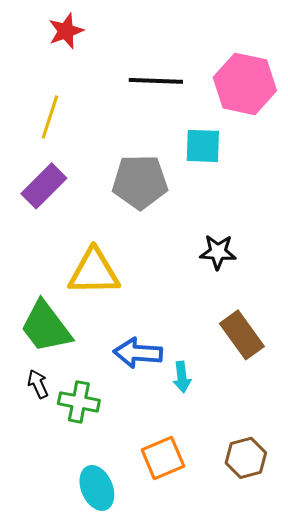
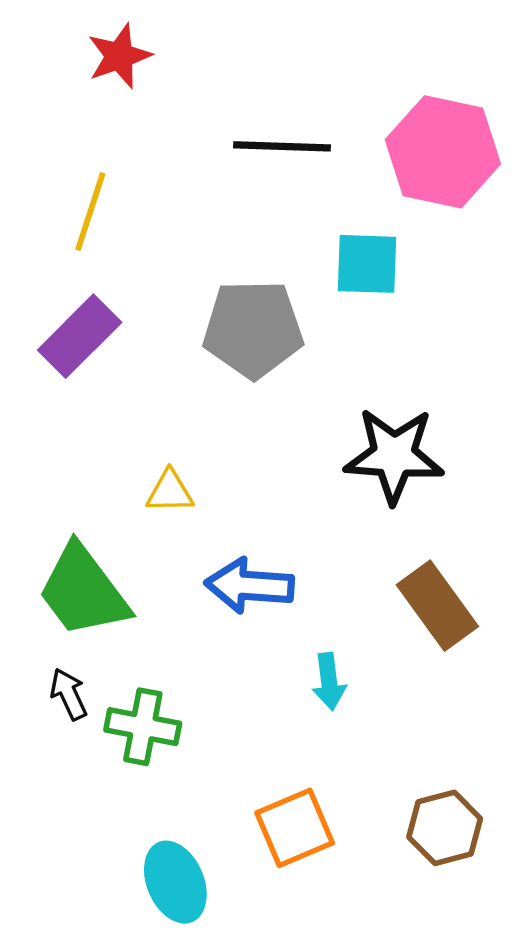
black star: (218, 252) -> (394, 456), size x1.5
yellow triangle: (94, 272) -> (170, 492), size x0.5
blue arrow: (138, 353) -> (249, 586), moved

